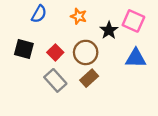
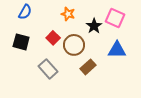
blue semicircle: (39, 14) -> (25, 12), moved
red square: (55, 52) -> (53, 38), moved
brown rectangle: (89, 78) -> (88, 67), moved

